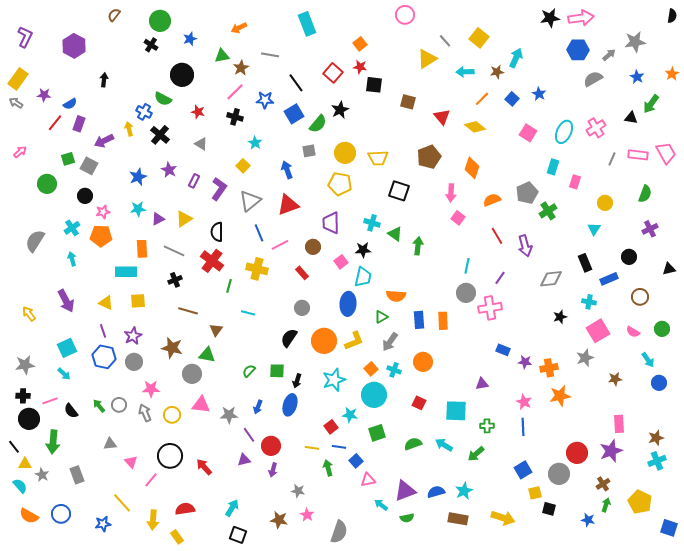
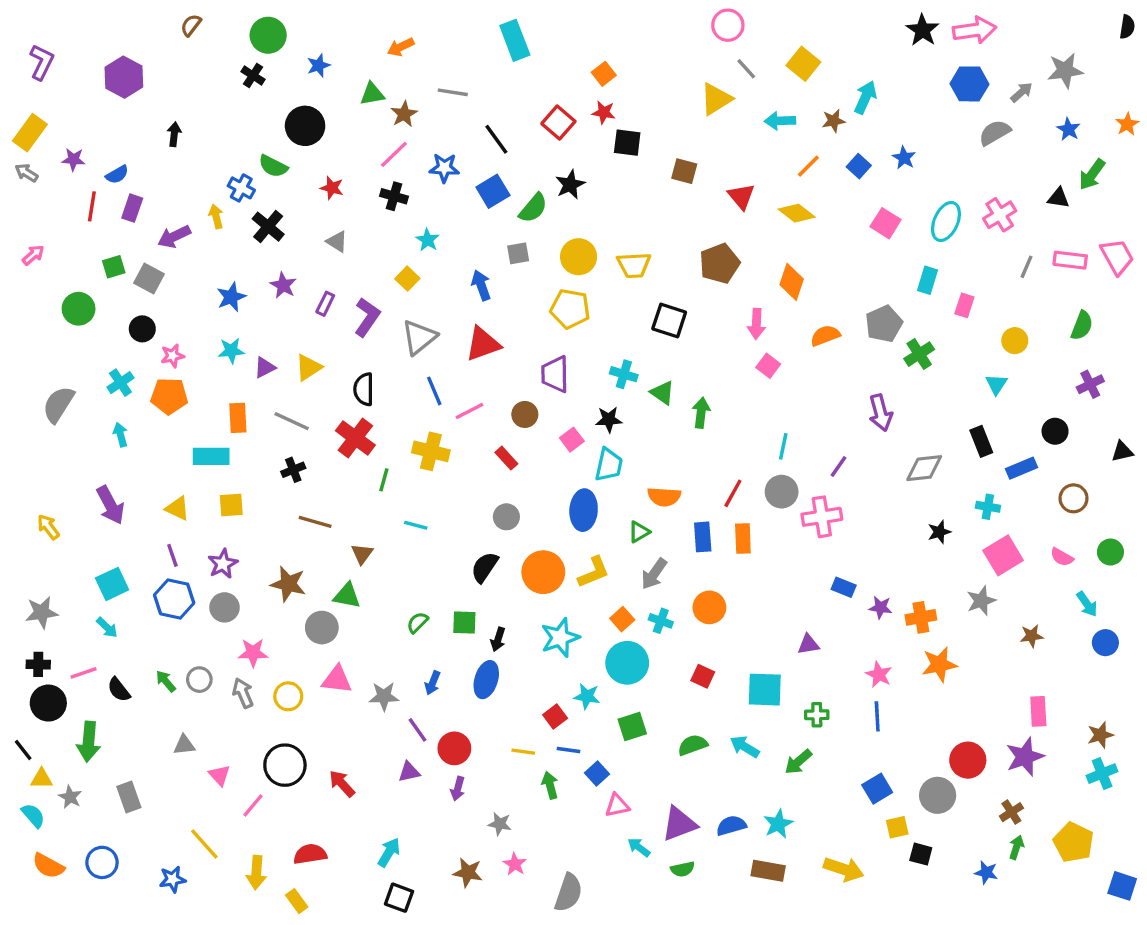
pink circle: (405, 15) -> (728, 25), moved
black star: (550, 18) -> (923, 30), turned -30
red line: (55, 123) -> (92, 206), turned -30
red line: (497, 236) -> (733, 493), moved, turned 60

